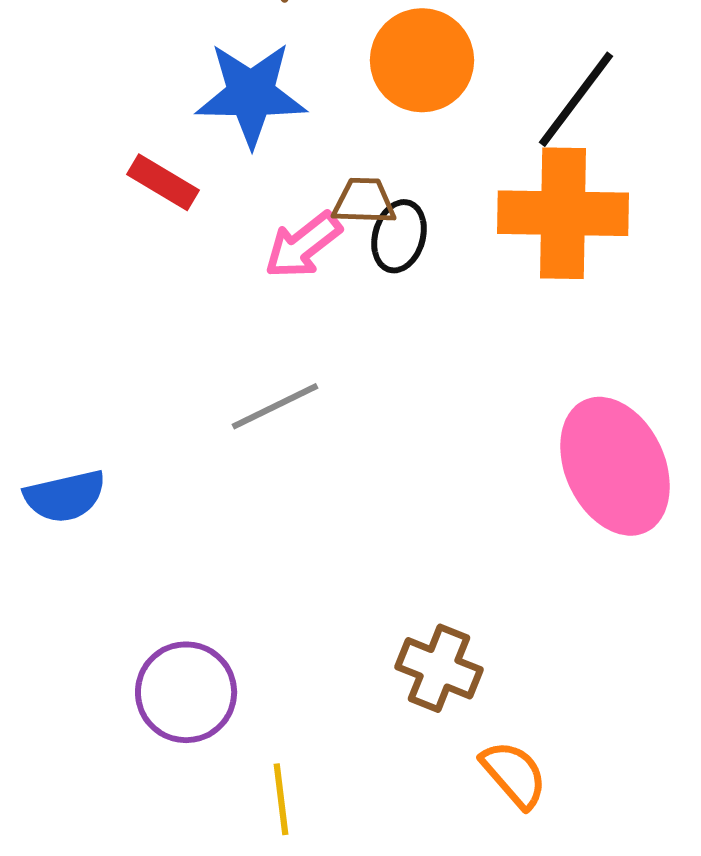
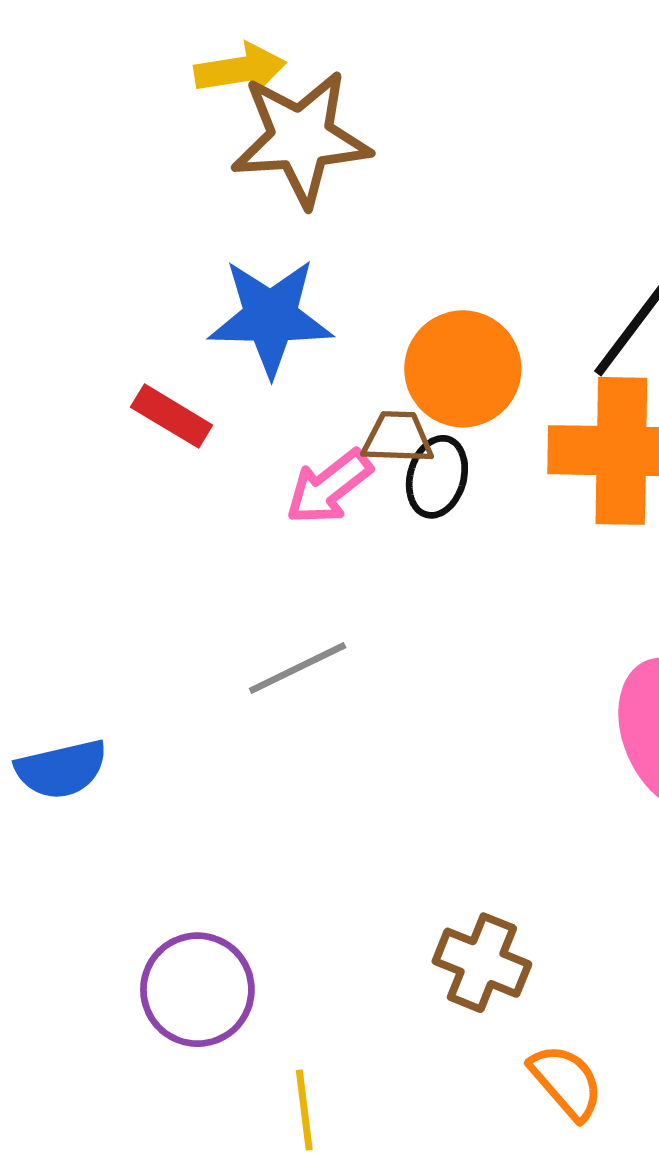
orange circle: (422, 60) -> (463, 369), moved

